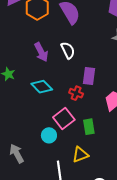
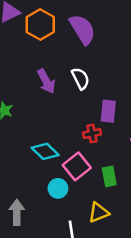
cyan diamond: (42, 87) -> (45, 151), moved
red cross: (76, 93) -> (92, 134), turned -32
gray arrow: (17, 153) -> (17, 212), turned 30

